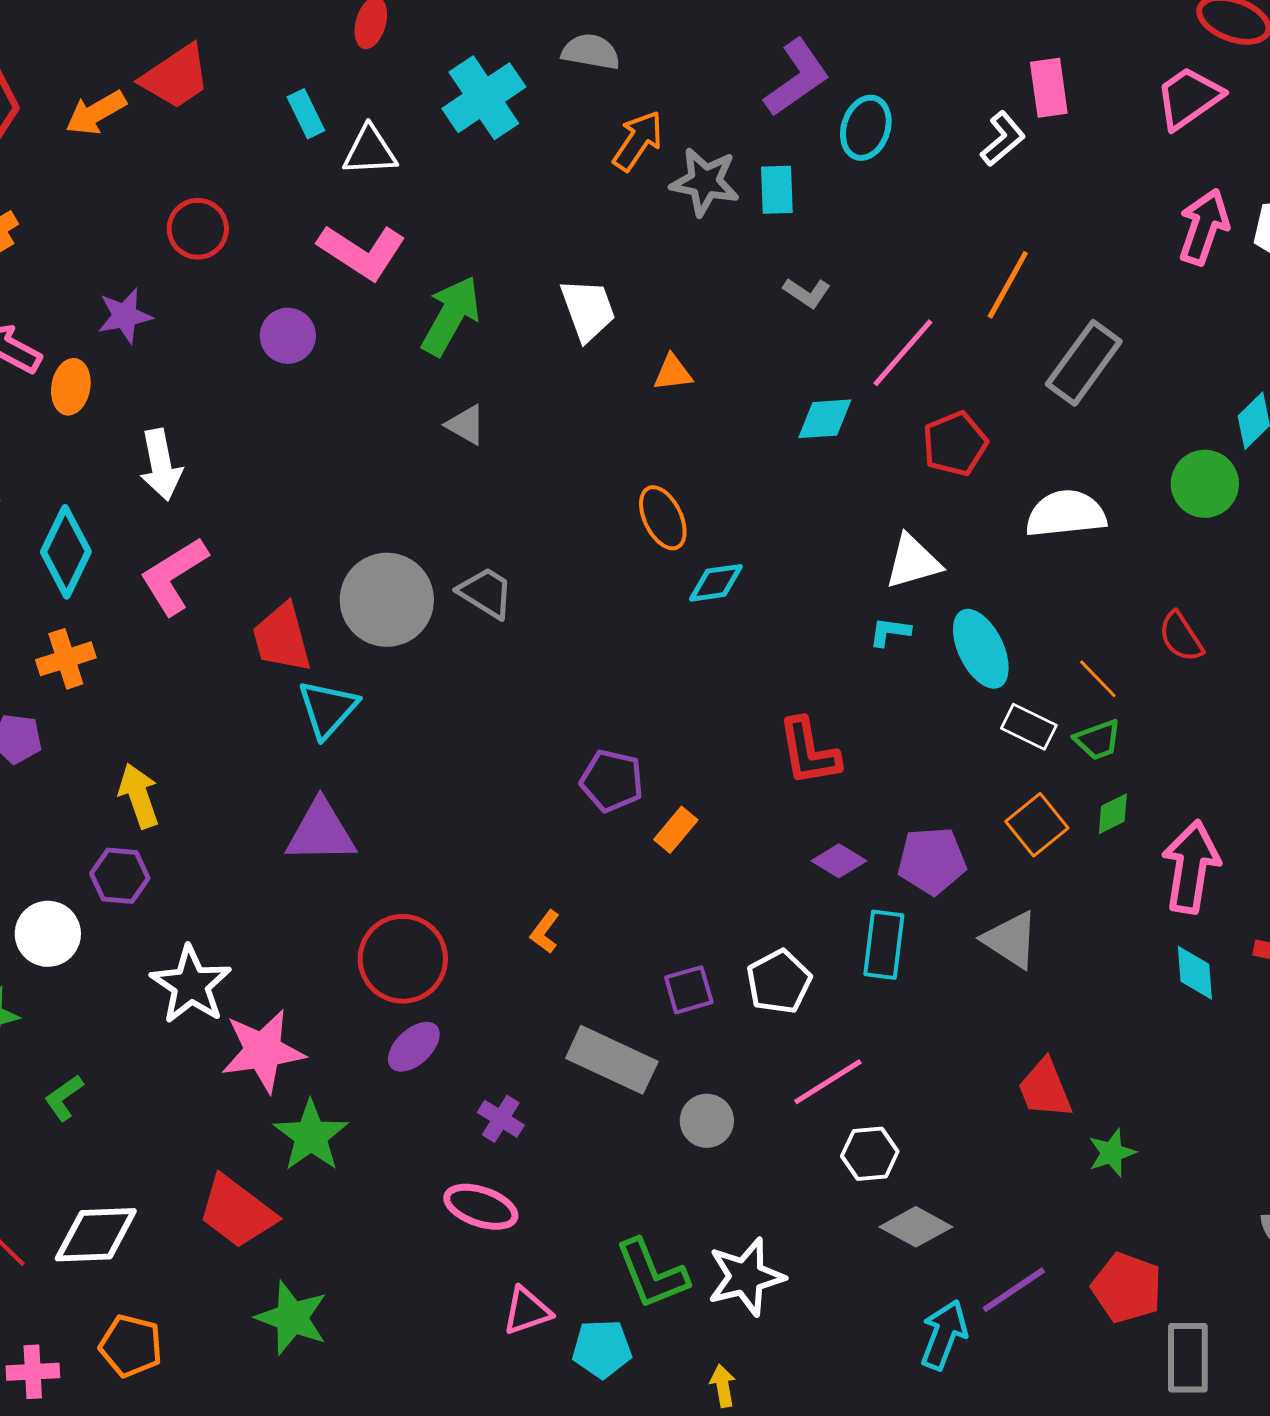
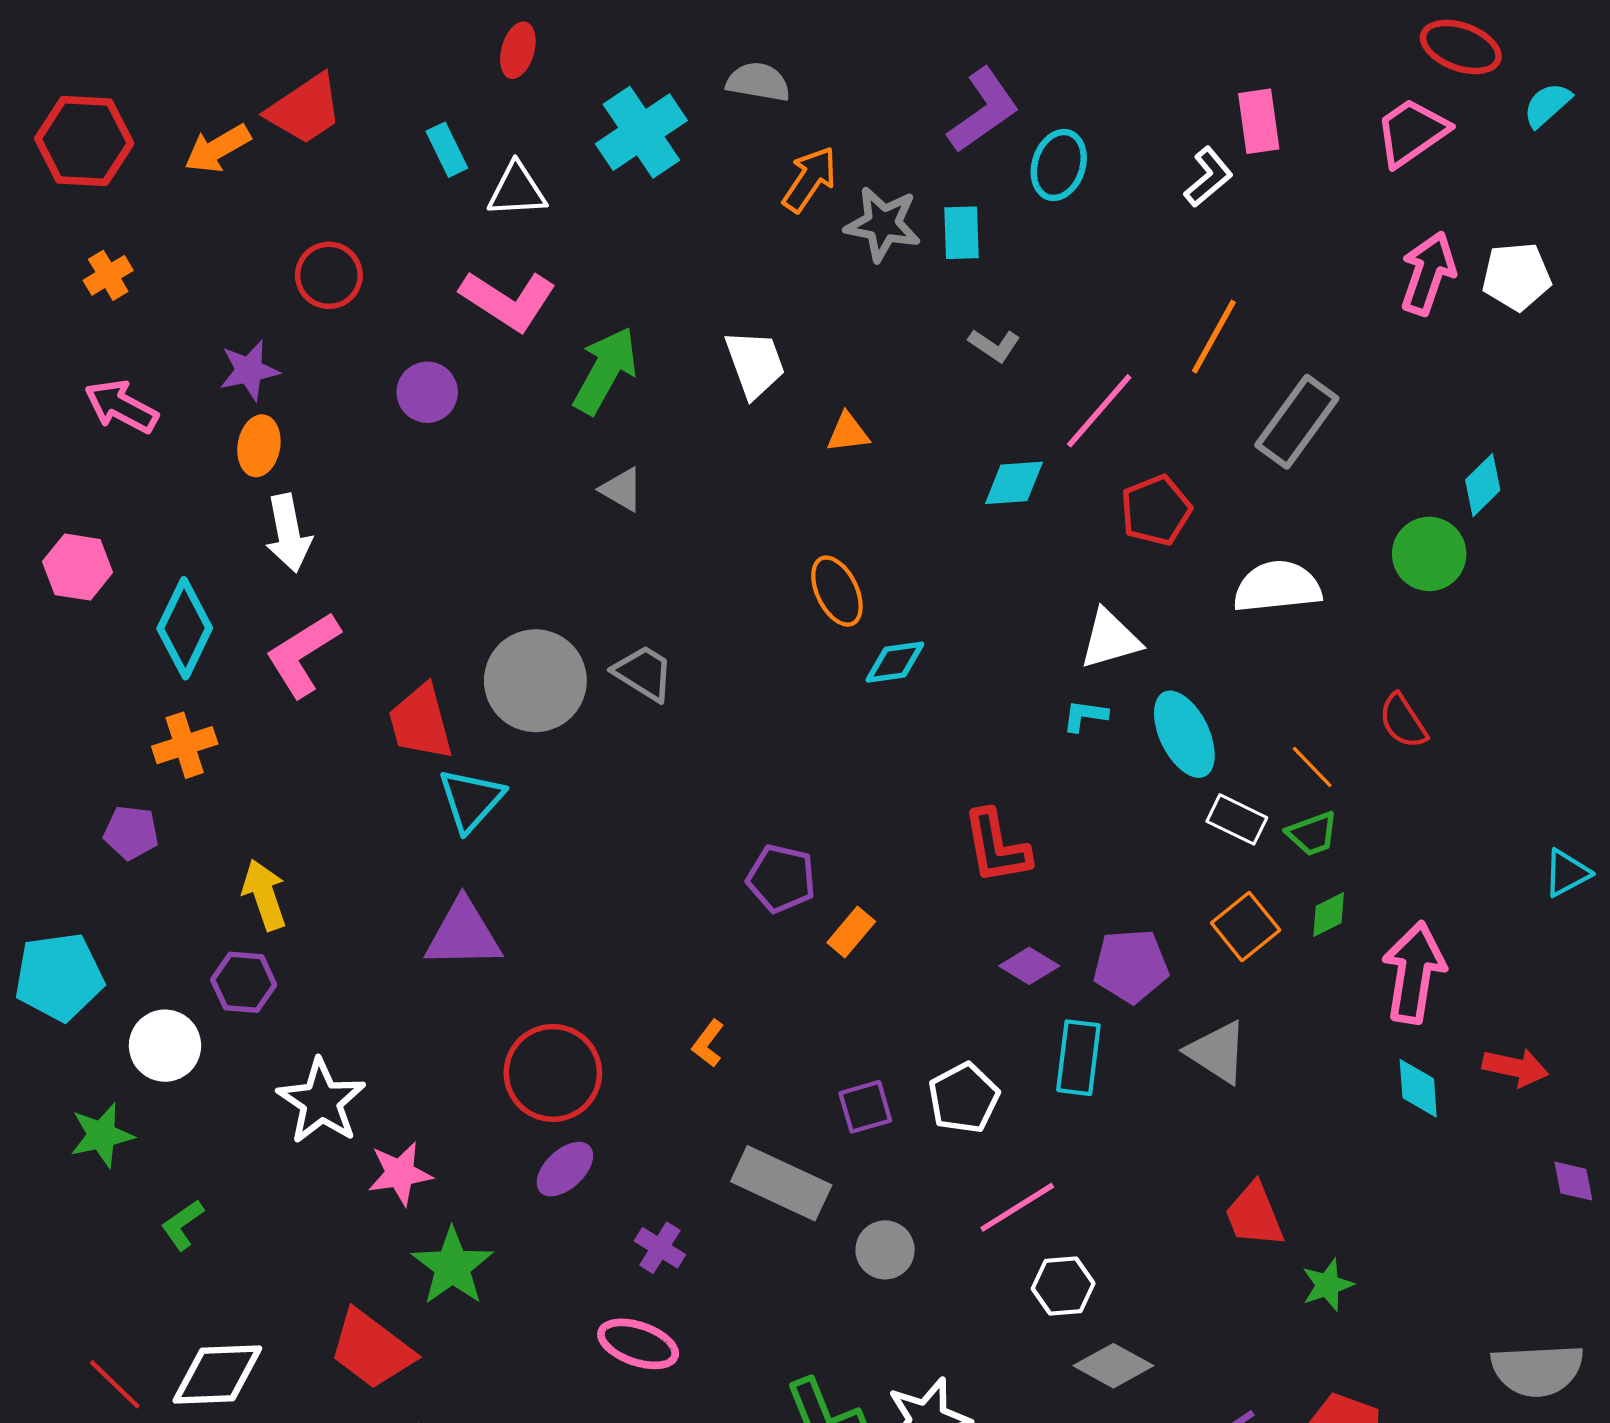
orange ellipse: (71, 387) -> (259, 446), moved
pink star: (263, 1051) -> (400, 1173), size x0.7

